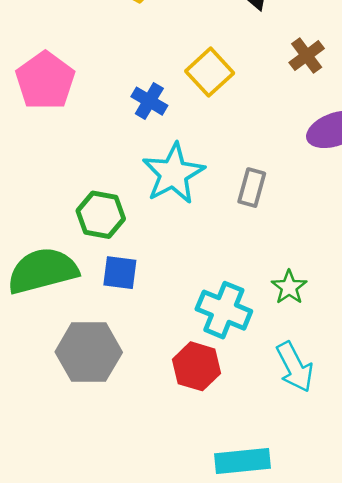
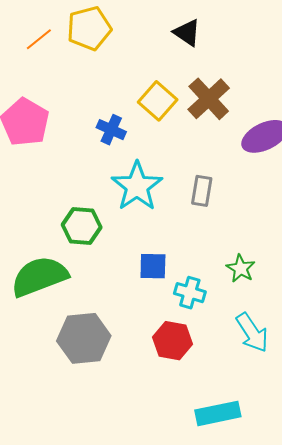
brown cross: (307, 56) -> (209, 99), moved, size x1.5
blue square: (120, 273) -> (153, 266), moved
cyan cross: (224, 310) -> (190, 293), size x0.7

